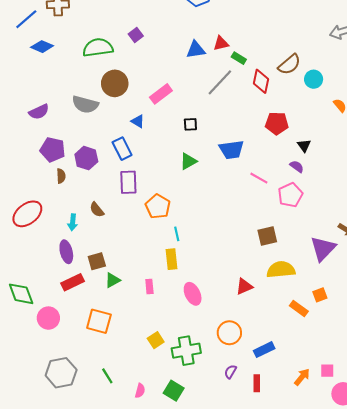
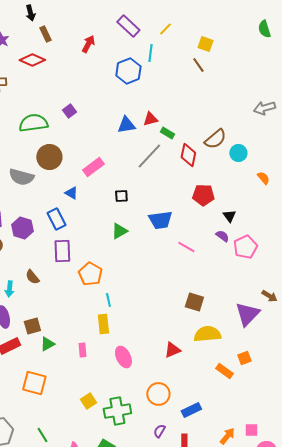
pink pentagon: (290, 195) -> (245, 247), moved
brown square: (267, 236) -> (194, 302), turned 30

